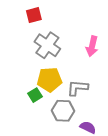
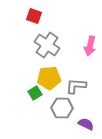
red square: (34, 15) -> (34, 16), turned 35

